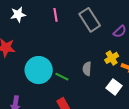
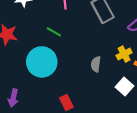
green line: (62, 77) -> (54, 32), moved

